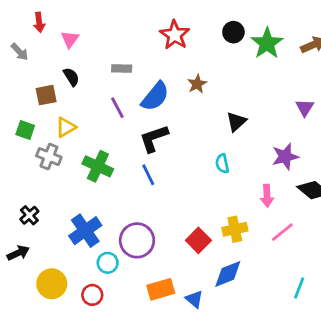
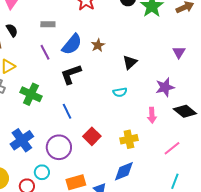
brown star: (197, 84) -> (98, 45), moved
cyan semicircle: (222, 164) -> (120, 92), turned -88
blue line: (148, 175) -> (67, 111), moved
pink line: (282, 232) -> (172, 148), moved
red square: (198, 240) -> (92, 136), moved
cyan circle: (108, 263) -> (42, 172), moved

